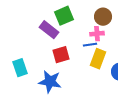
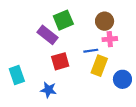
pink cross: (97, 34) -> (110, 39), moved
blue star: (50, 82) -> (49, 90), size x0.7

